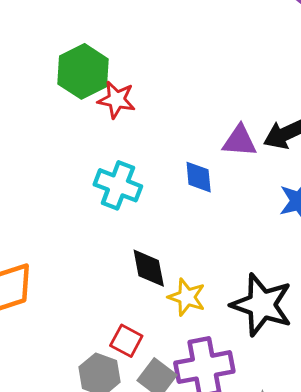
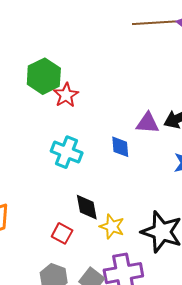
red star: (117, 100) -> (66, 95), turned 30
red square: (126, 341) -> (62, 233), moved

